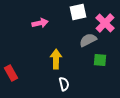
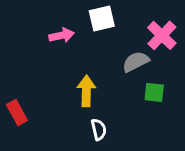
white square: (78, 12) -> (102, 18), moved

